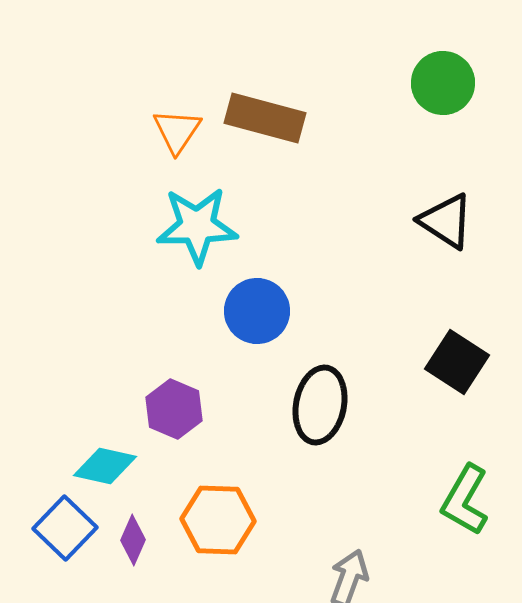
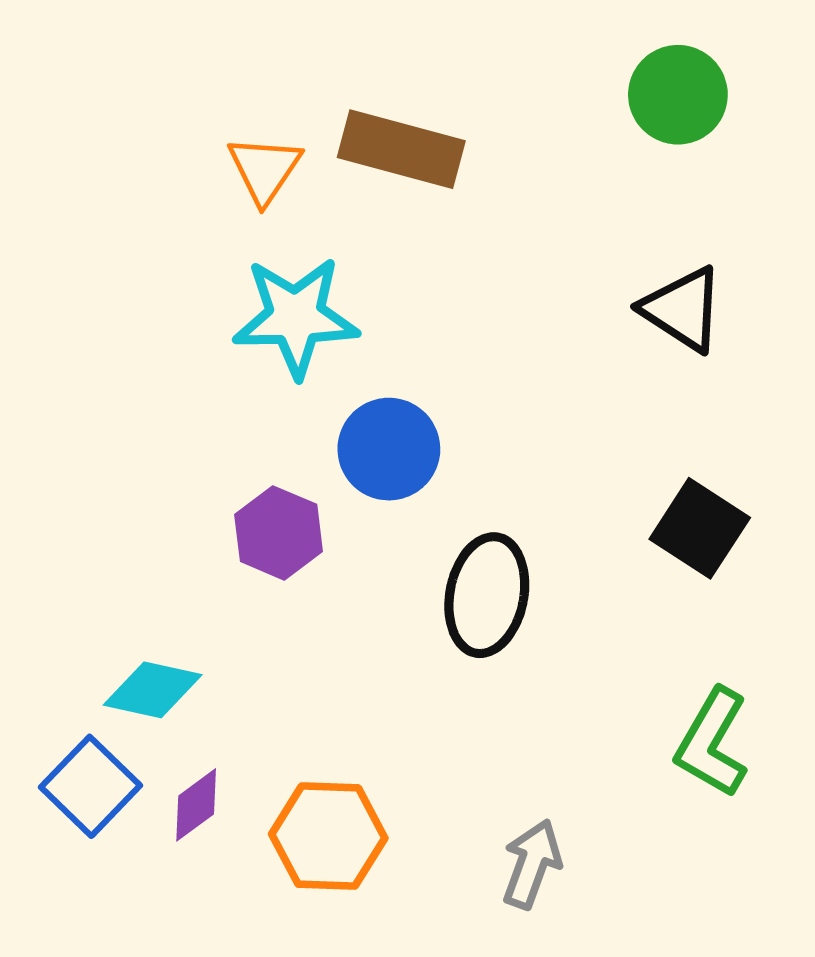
purple hexagon: (174, 409) -> (279, 533), moved
orange hexagon: (218, 520) -> (328, 836), moved
purple diamond: (133, 540) -> (196, 805), turned 30

